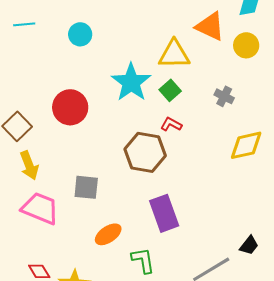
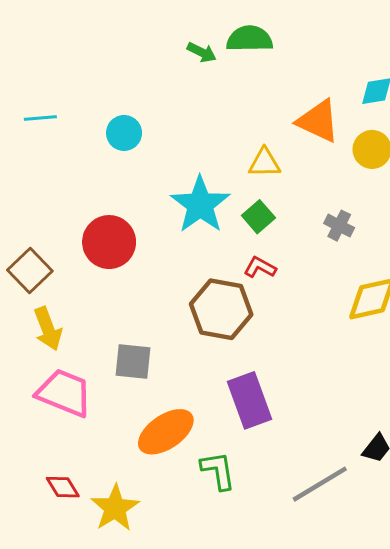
yellow triangle: (174, 54) -> (264, 163), size x0.7
orange ellipse: (108, 234) -> (166, 432), size x1.4

